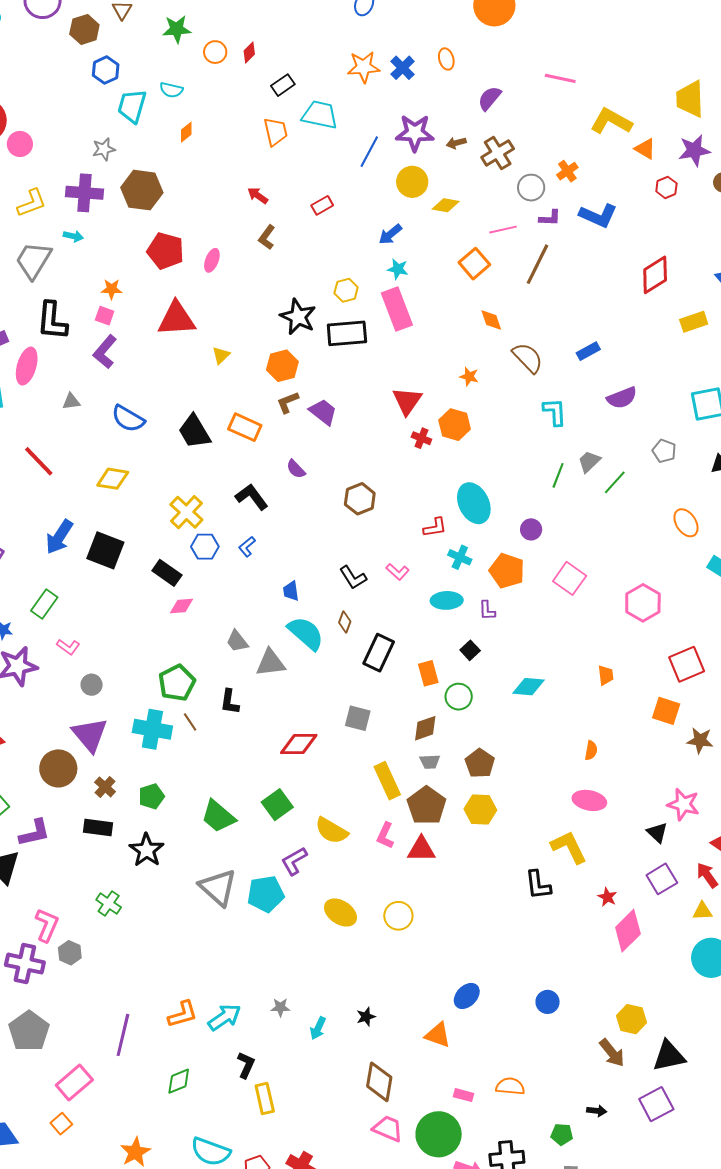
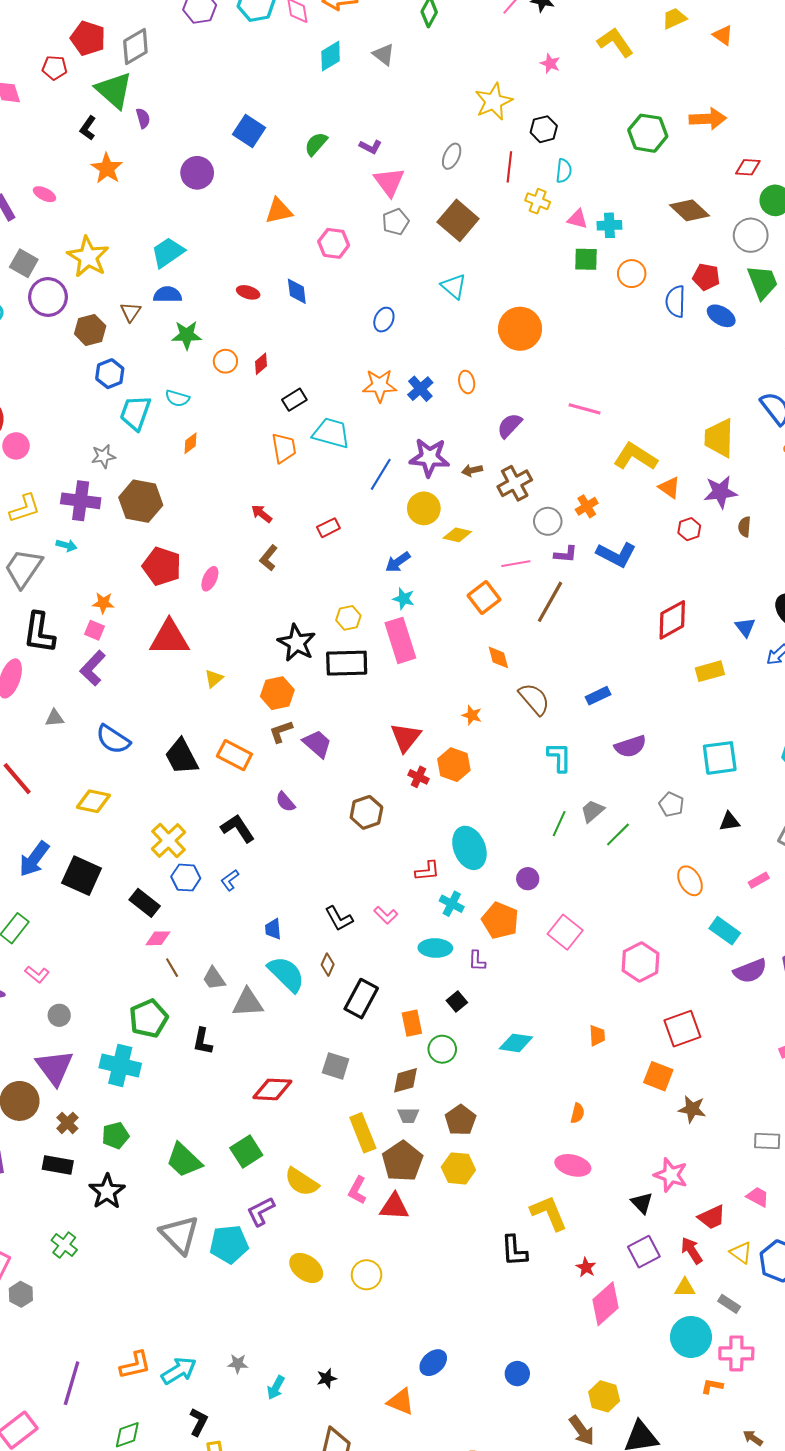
brown hexagon: (360, 499) -> (366, 812), moved
brown line: (190, 722) -> (172, 968), moved

